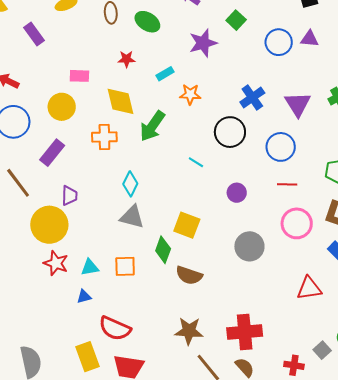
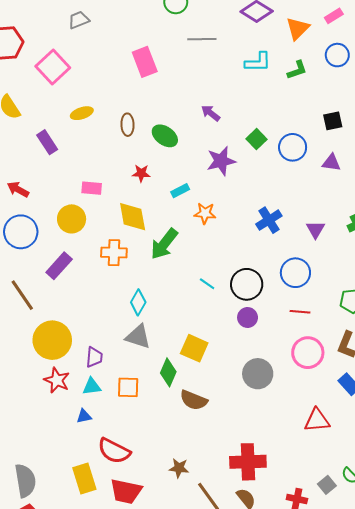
blue circle: (279, 42) -> (293, 147), moved
purple triangle: (298, 104) -> (315, 229), size x0.7
black circle: (230, 132) -> (247, 284), moved
purple trapezoid: (69, 196) -> (94, 357), moved
brown star: (189, 331) -> (179, 468), moved, size x0.7

